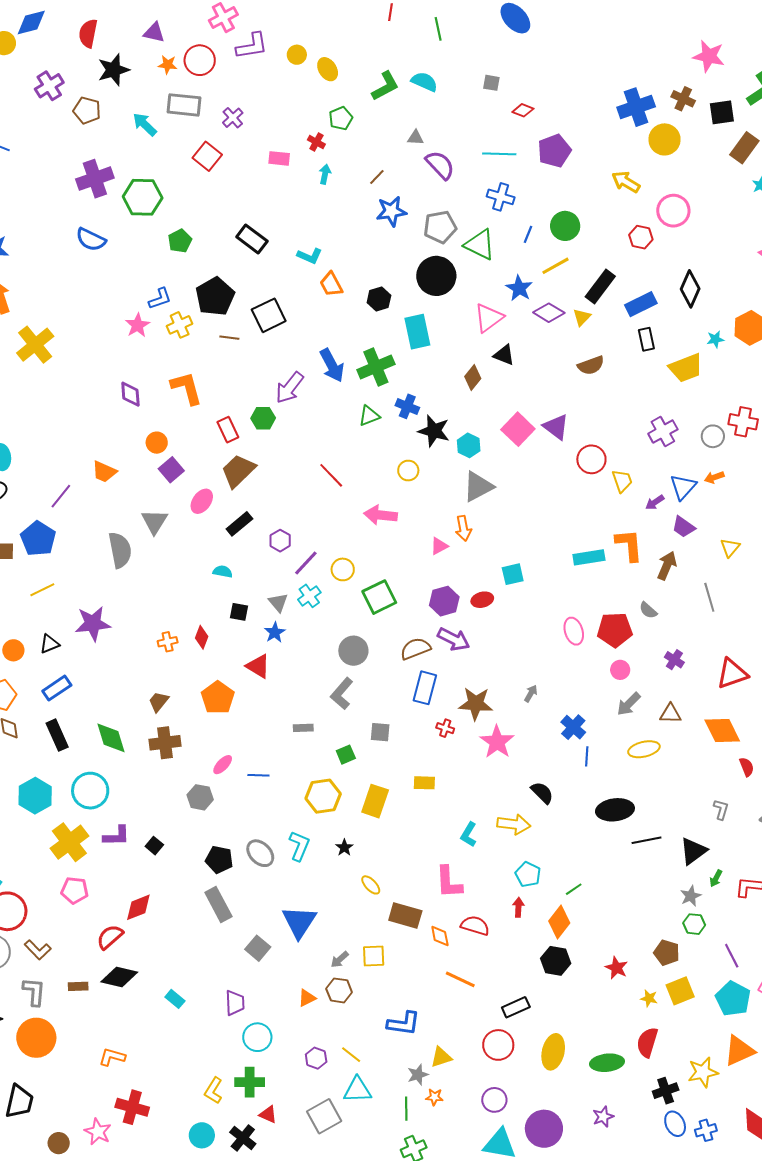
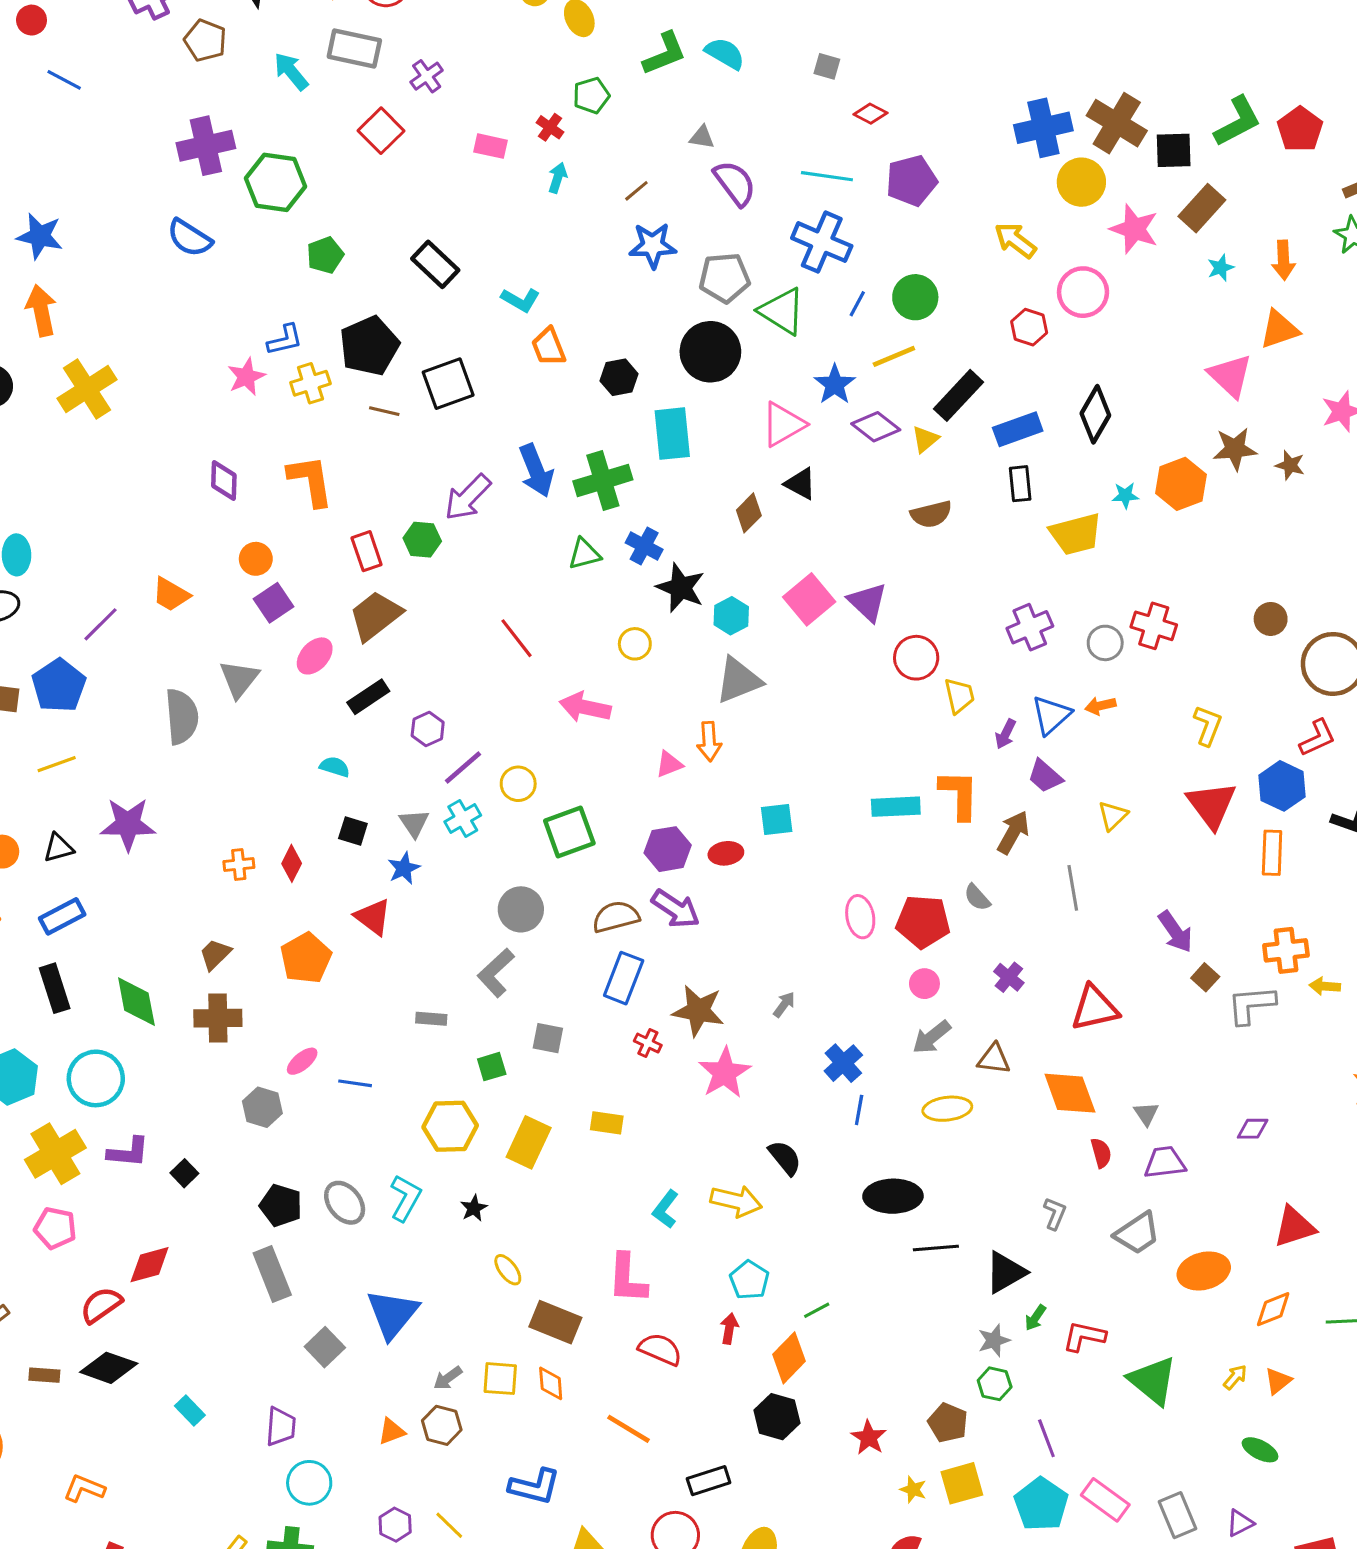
pink star: (709, 56) -> (1134, 229), moved
brown cross: (683, 99) -> (1117, 123), size x1.6
blue cross: (501, 197) -> (822, 242), size x1.4
purple arrow: (655, 502) -> (1006, 734), turned -36
orange diamond: (440, 936) -> (551, 1383), moved

